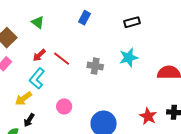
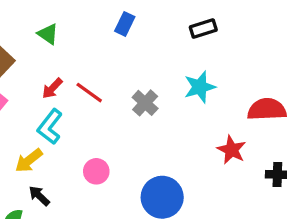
gray cross: (95, 66) -> (145, 103), turned 35
red star: (148, 116) -> (232, 150), moved
black arrow: (29, 120) -> (39, 196), turned 104

